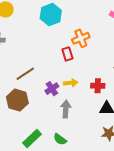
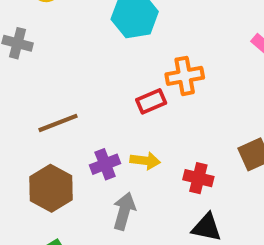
red rectangle: (67, 54) -> (151, 101), turned 72
brown hexagon: (17, 100) -> (51, 188), moved

